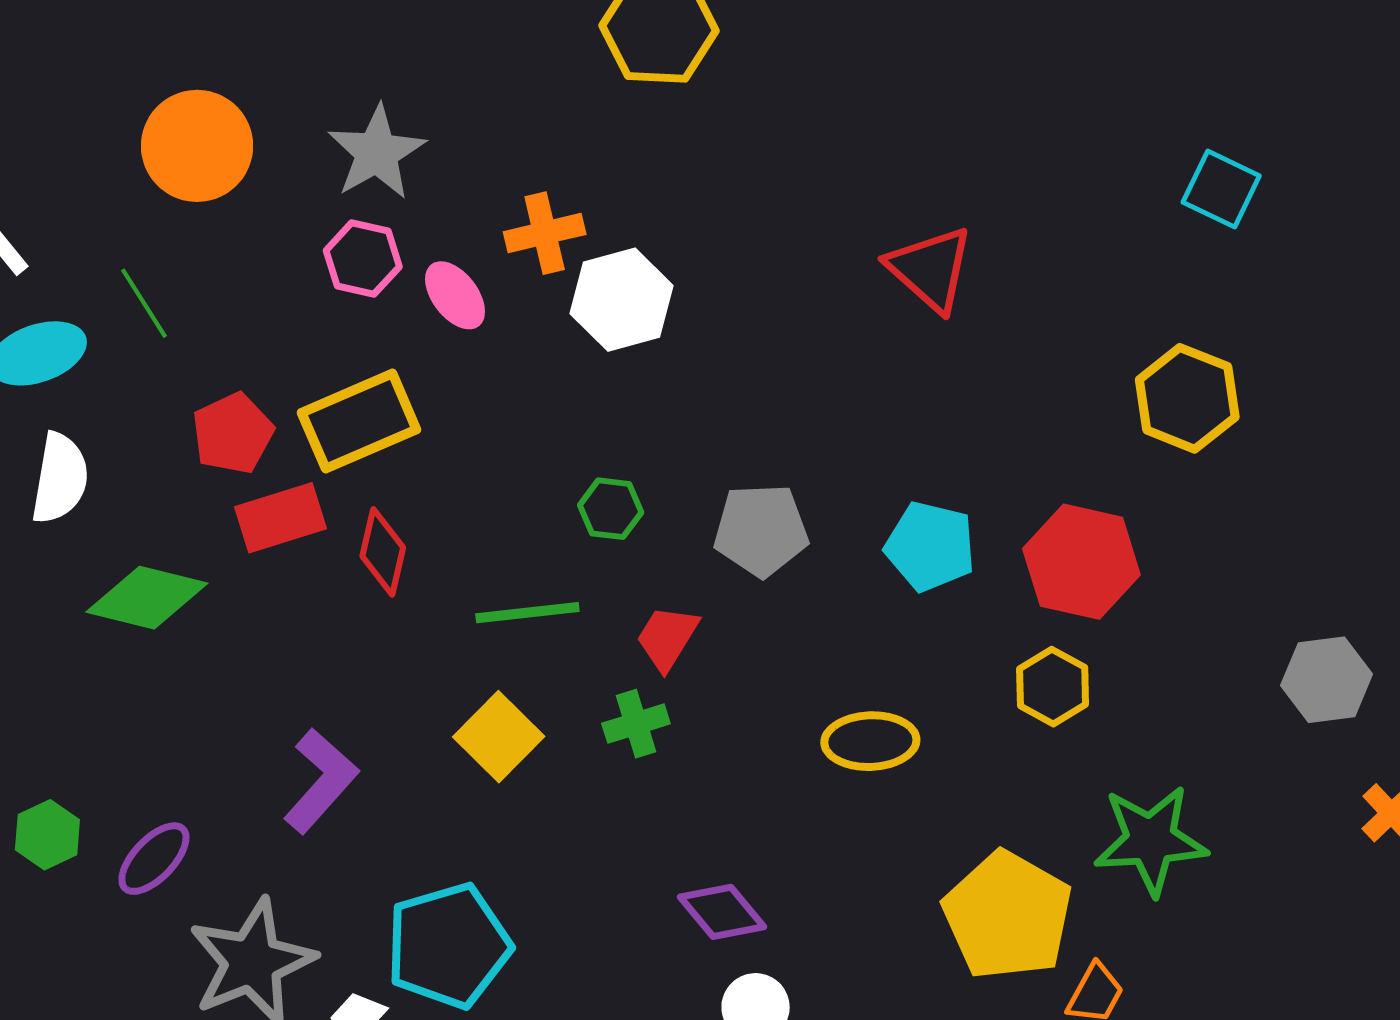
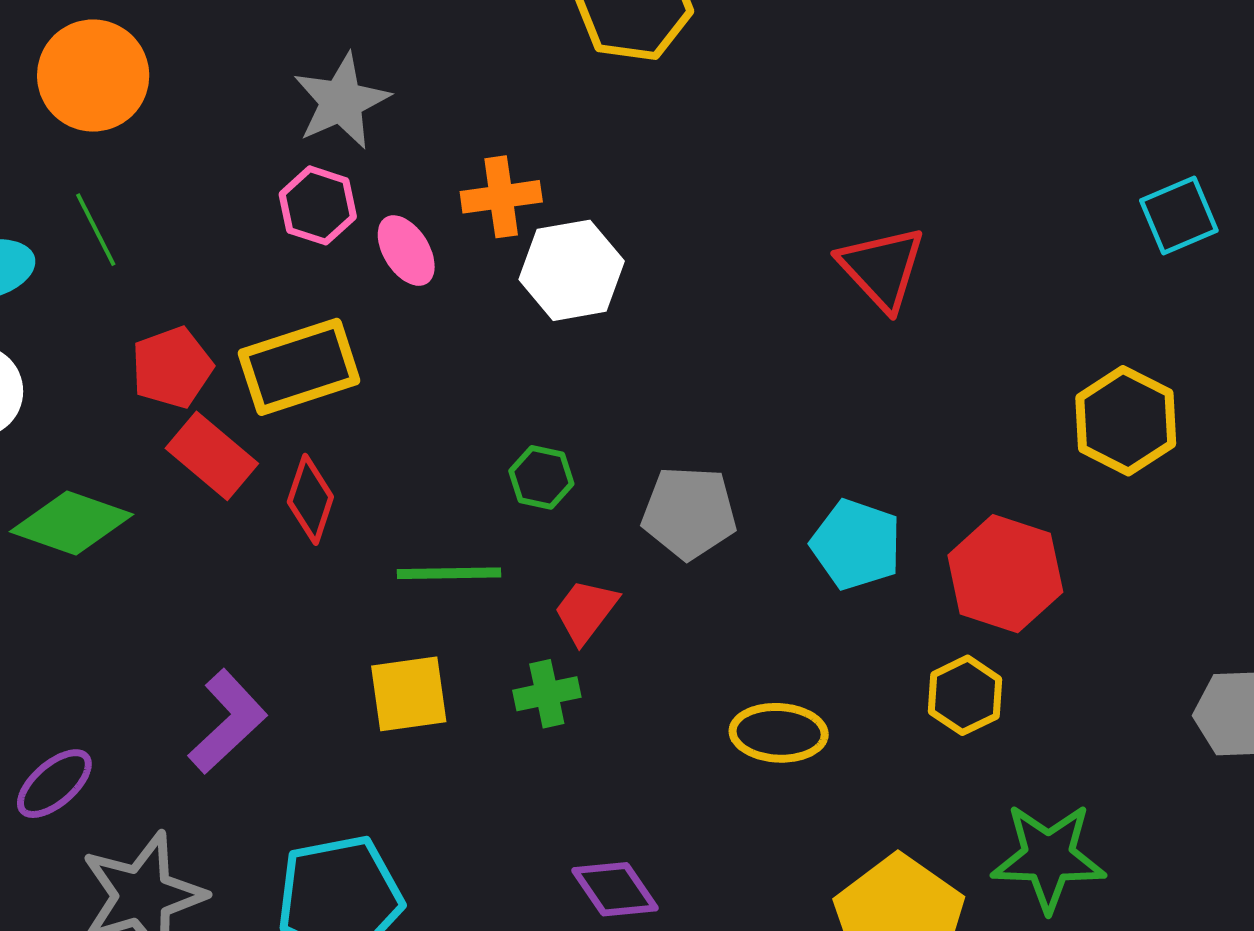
orange circle: (197, 146) -> (93, 76), moved
cyan square: (1221, 189) -> (1179, 215), turned 36
red rectangle: (281, 518) -> (212, 456), turned 52
yellow square: (499, 737) -> (409, 694), turned 32

